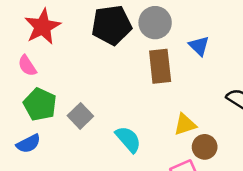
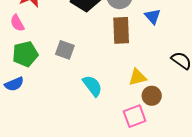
green pentagon: (40, 104) -> (25, 54), turned 30
gray square: (80, 116) -> (65, 50), moved, turned -30

